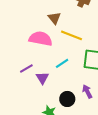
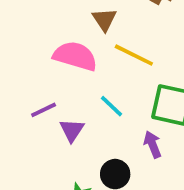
cyan line: (62, 63) -> (111, 106), turned 72
purple arrow: (87, 91) -> (153, 144), moved

